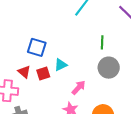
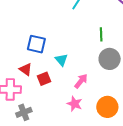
cyan triangle: (61, 65) -> (61, 60), turned -40
red square: (43, 73) -> (44, 79), moved

